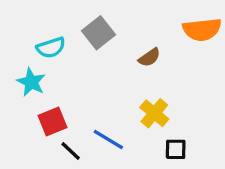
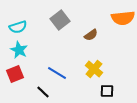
cyan semicircle: (51, 48) -> (18, 27), moved
red square: (53, 121) -> (15, 74), moved
blue line: (108, 139) -> (57, 73), moved

